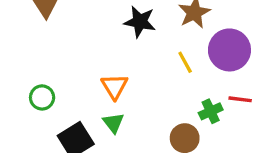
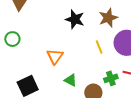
green circle: (42, 97) -> (12, 39), moved
green triangle: (113, 123) -> (71, 80), moved, turned -32

